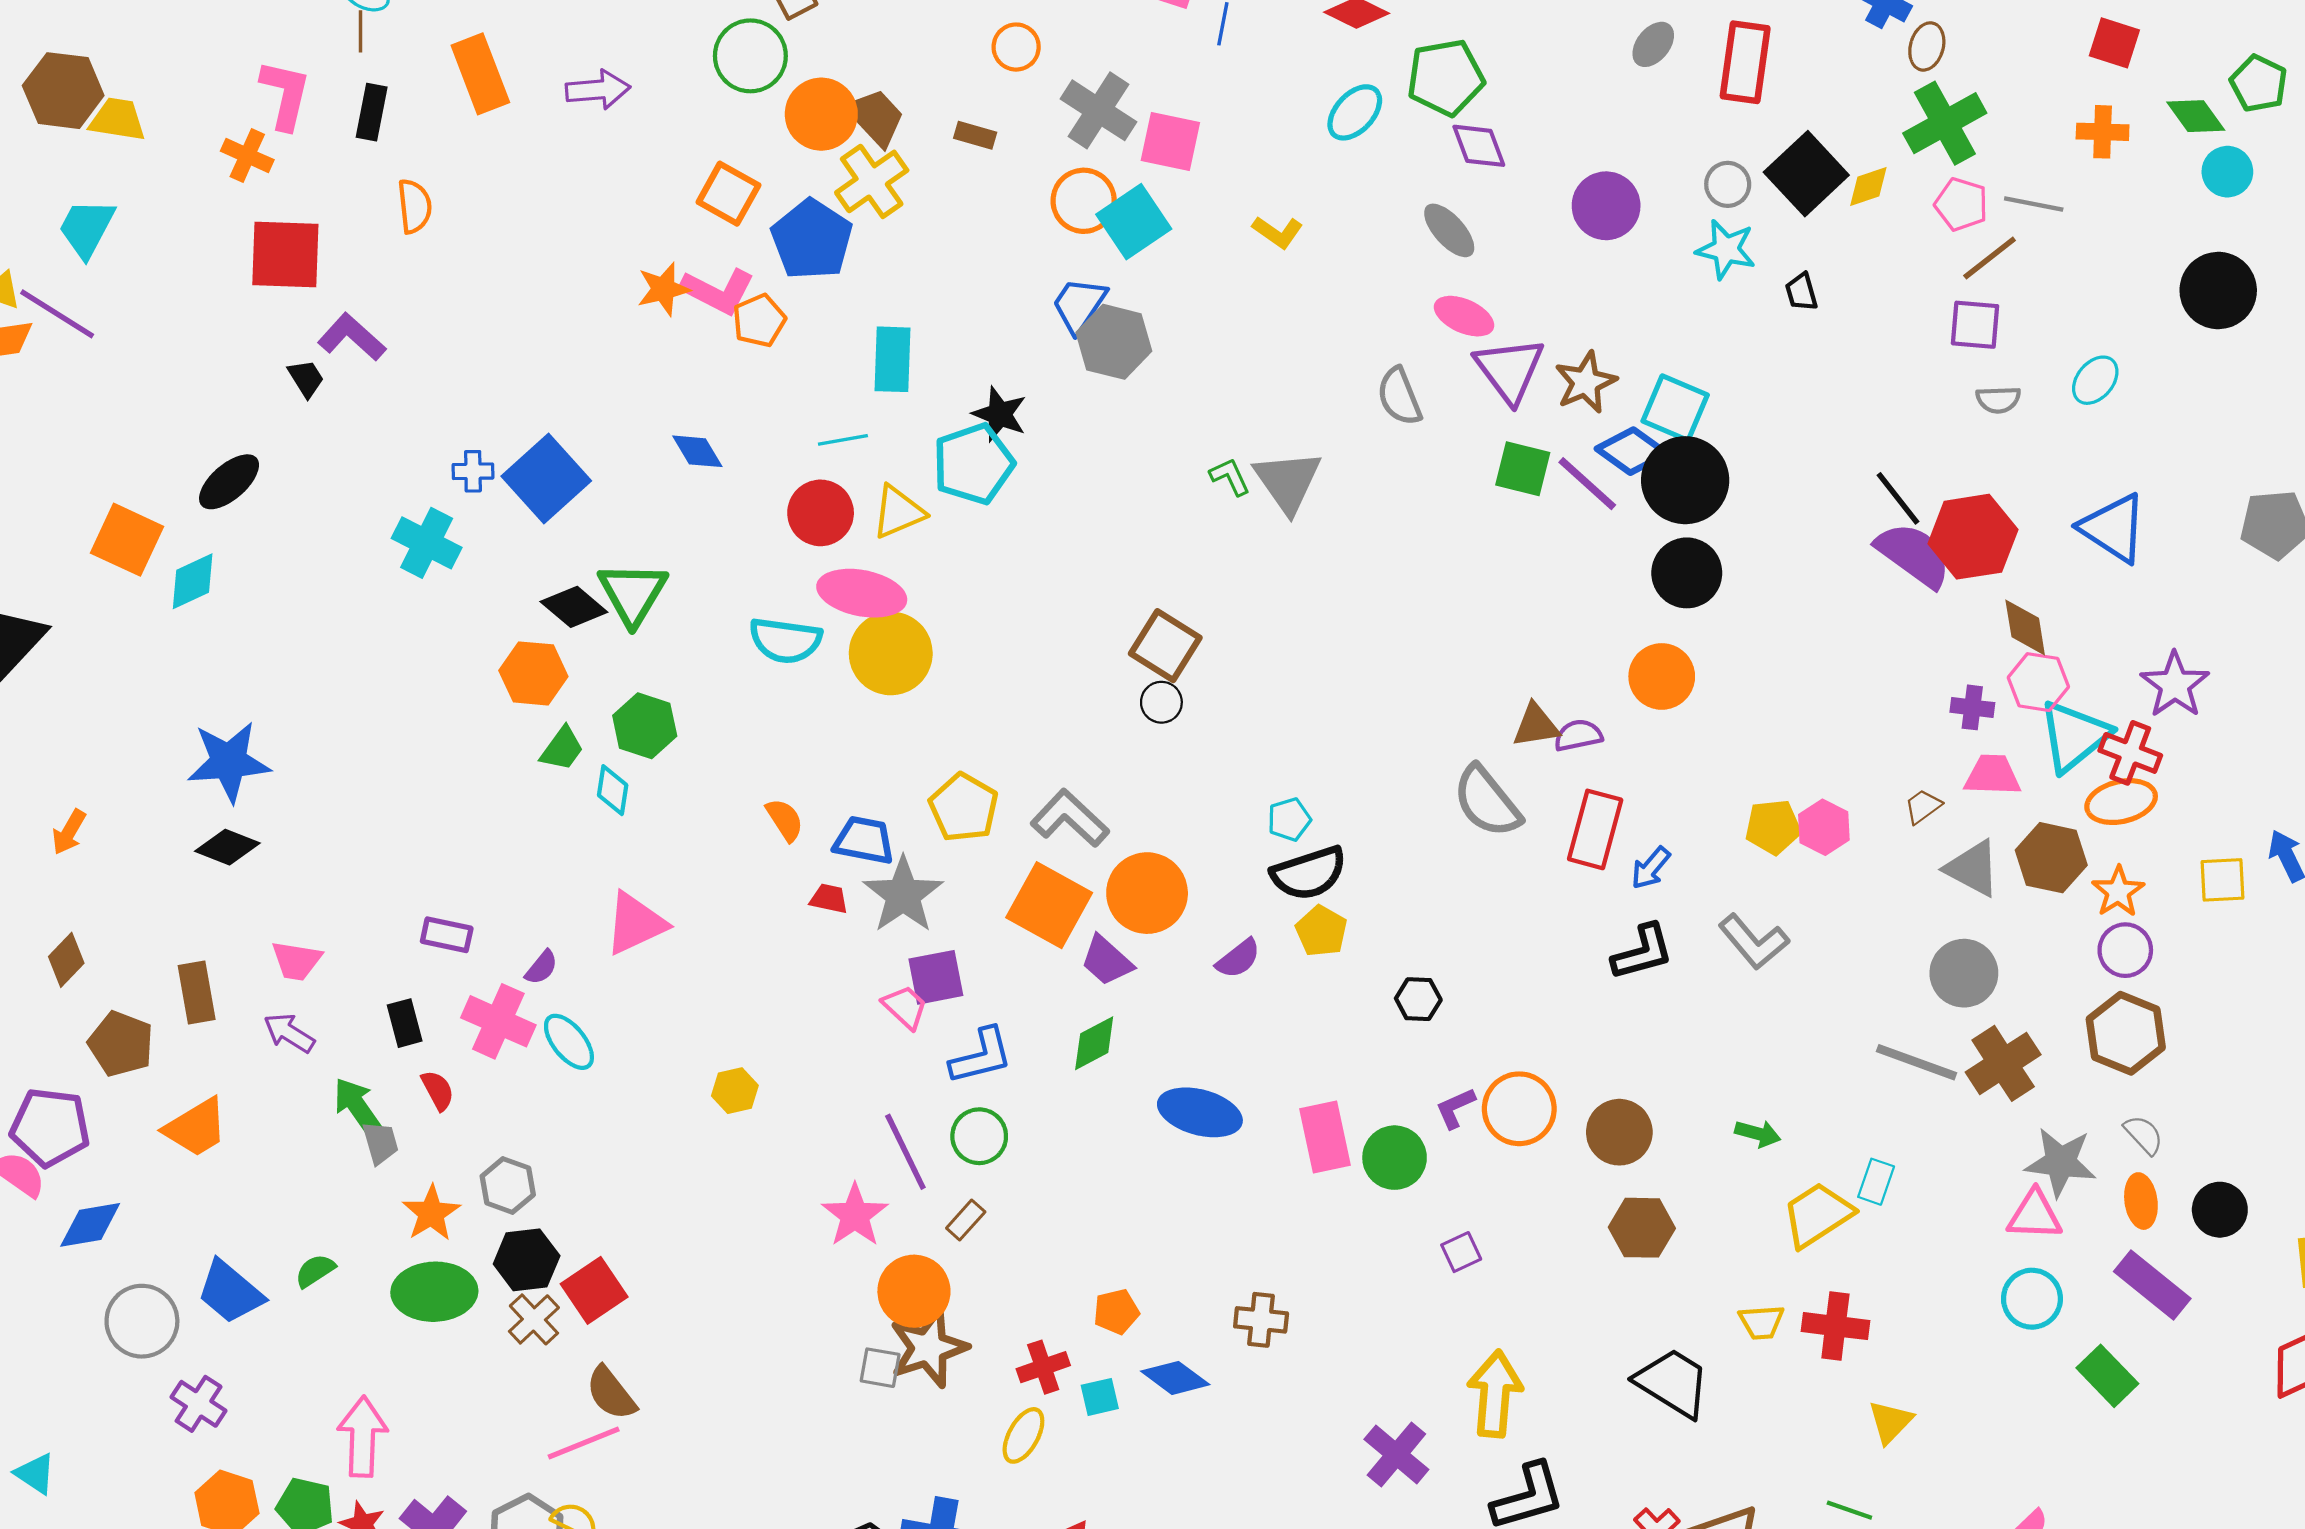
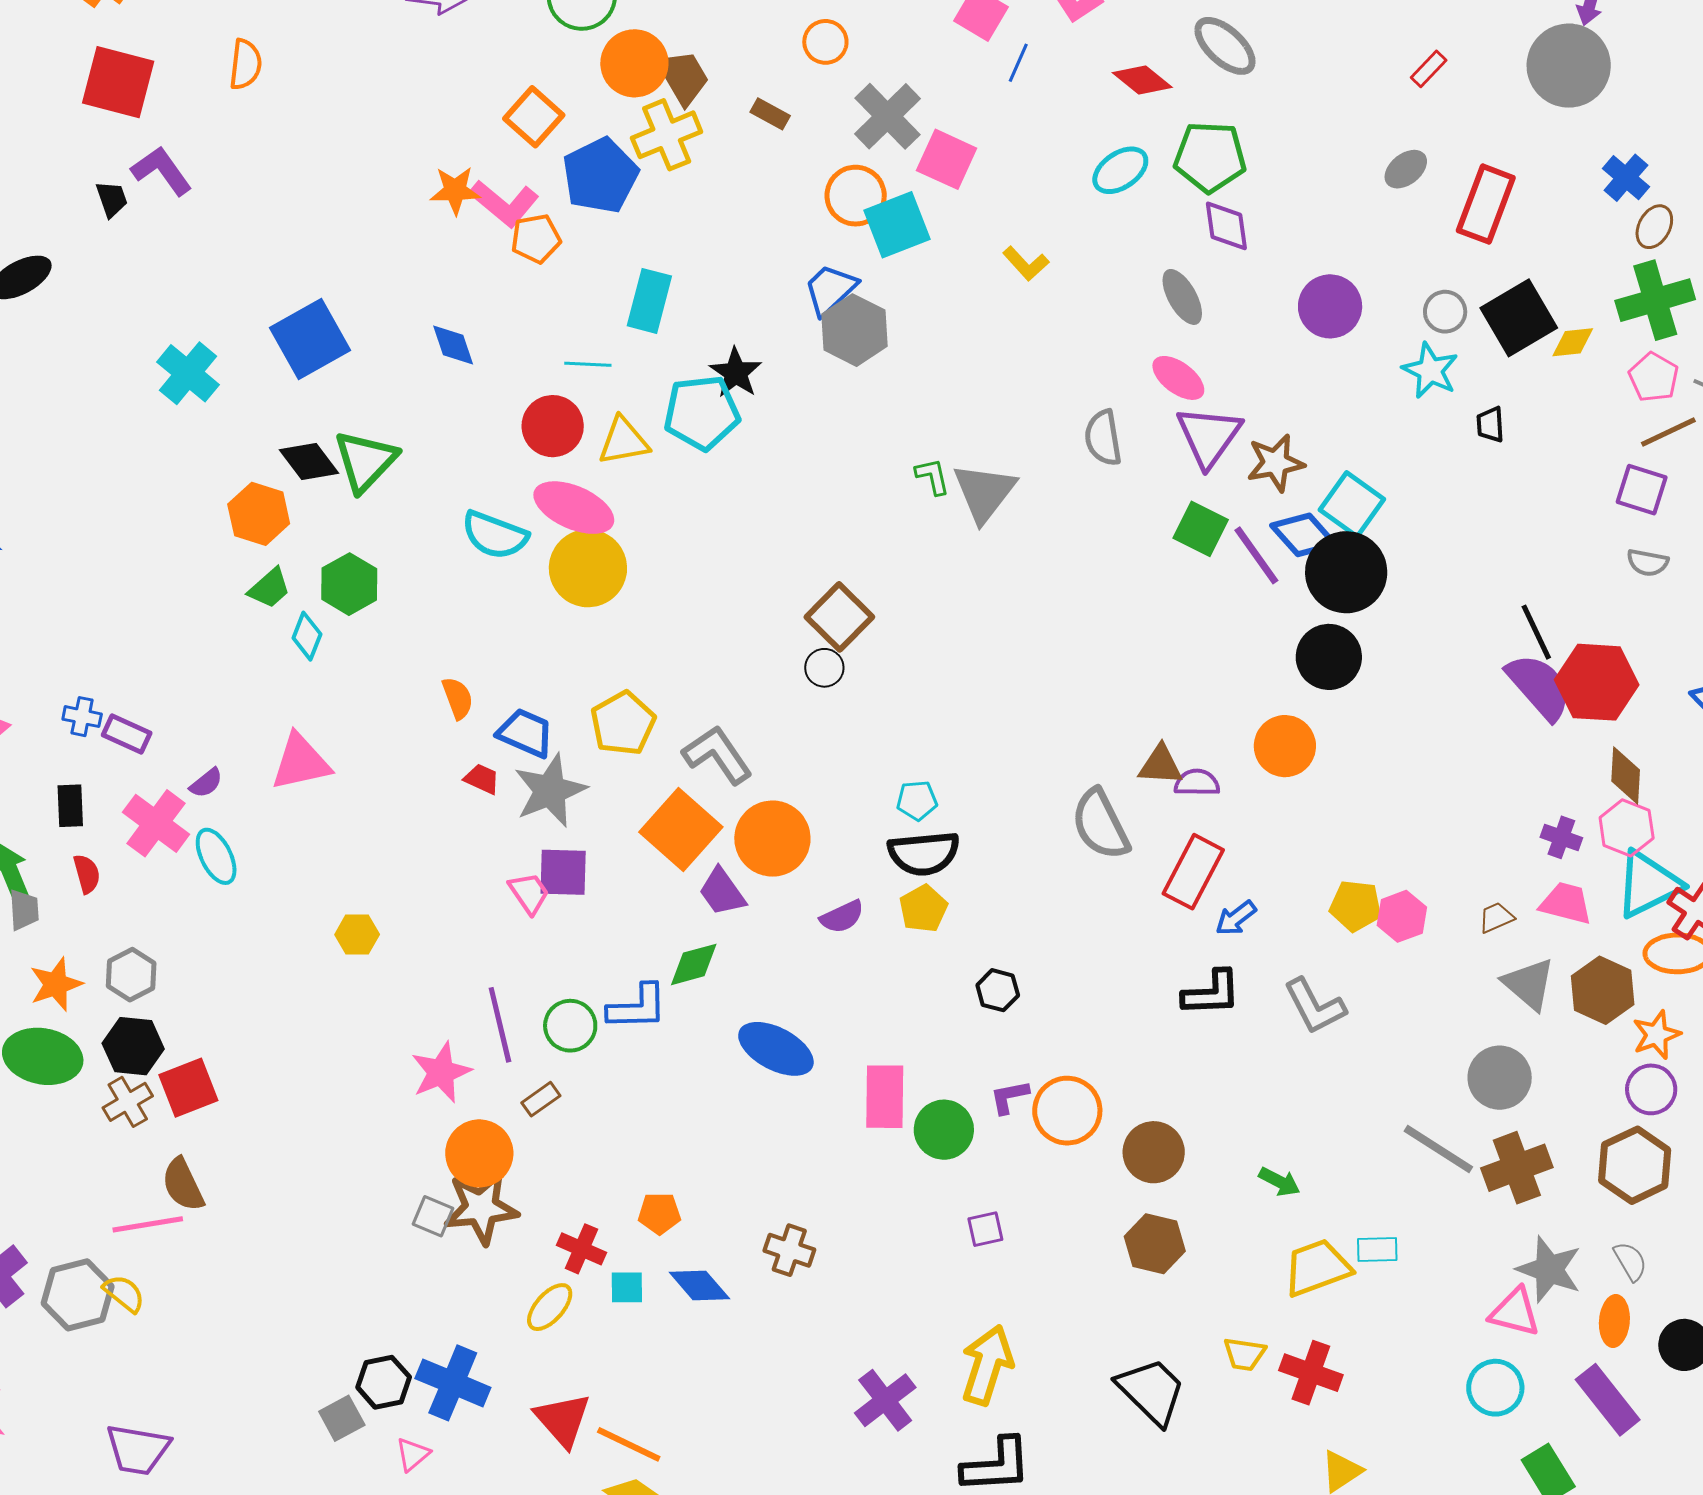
blue cross: (473, 471) -> (82, 717), moved
blue L-shape: (981, 1056) -> (637, 1007), moved
cyan rectangle: (1876, 1182) -> (1377, 1249), turned 57
red cross: (1043, 1367) -> (581, 1249), turned 30

